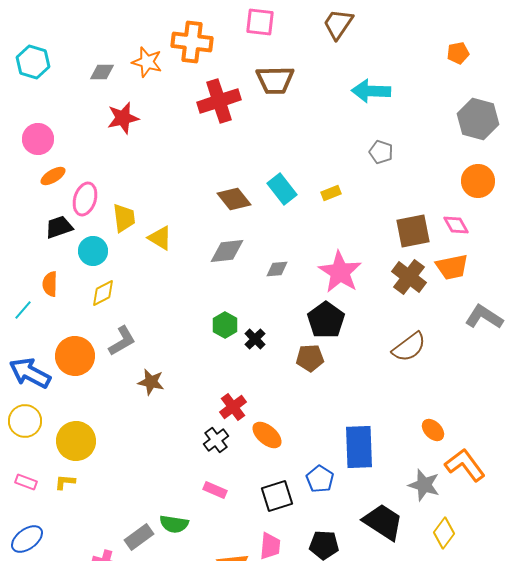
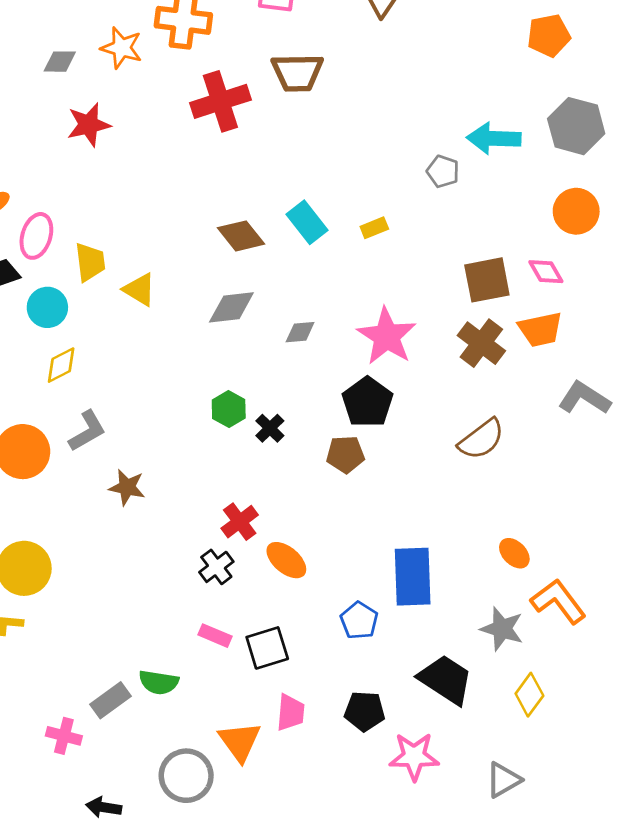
orange pentagon: (458, 53) -> (549, 35), size x1.4
cyan arrow: (371, 91) -> (494, 138), moved
black square: (277, 496) -> (267, 648), moved

